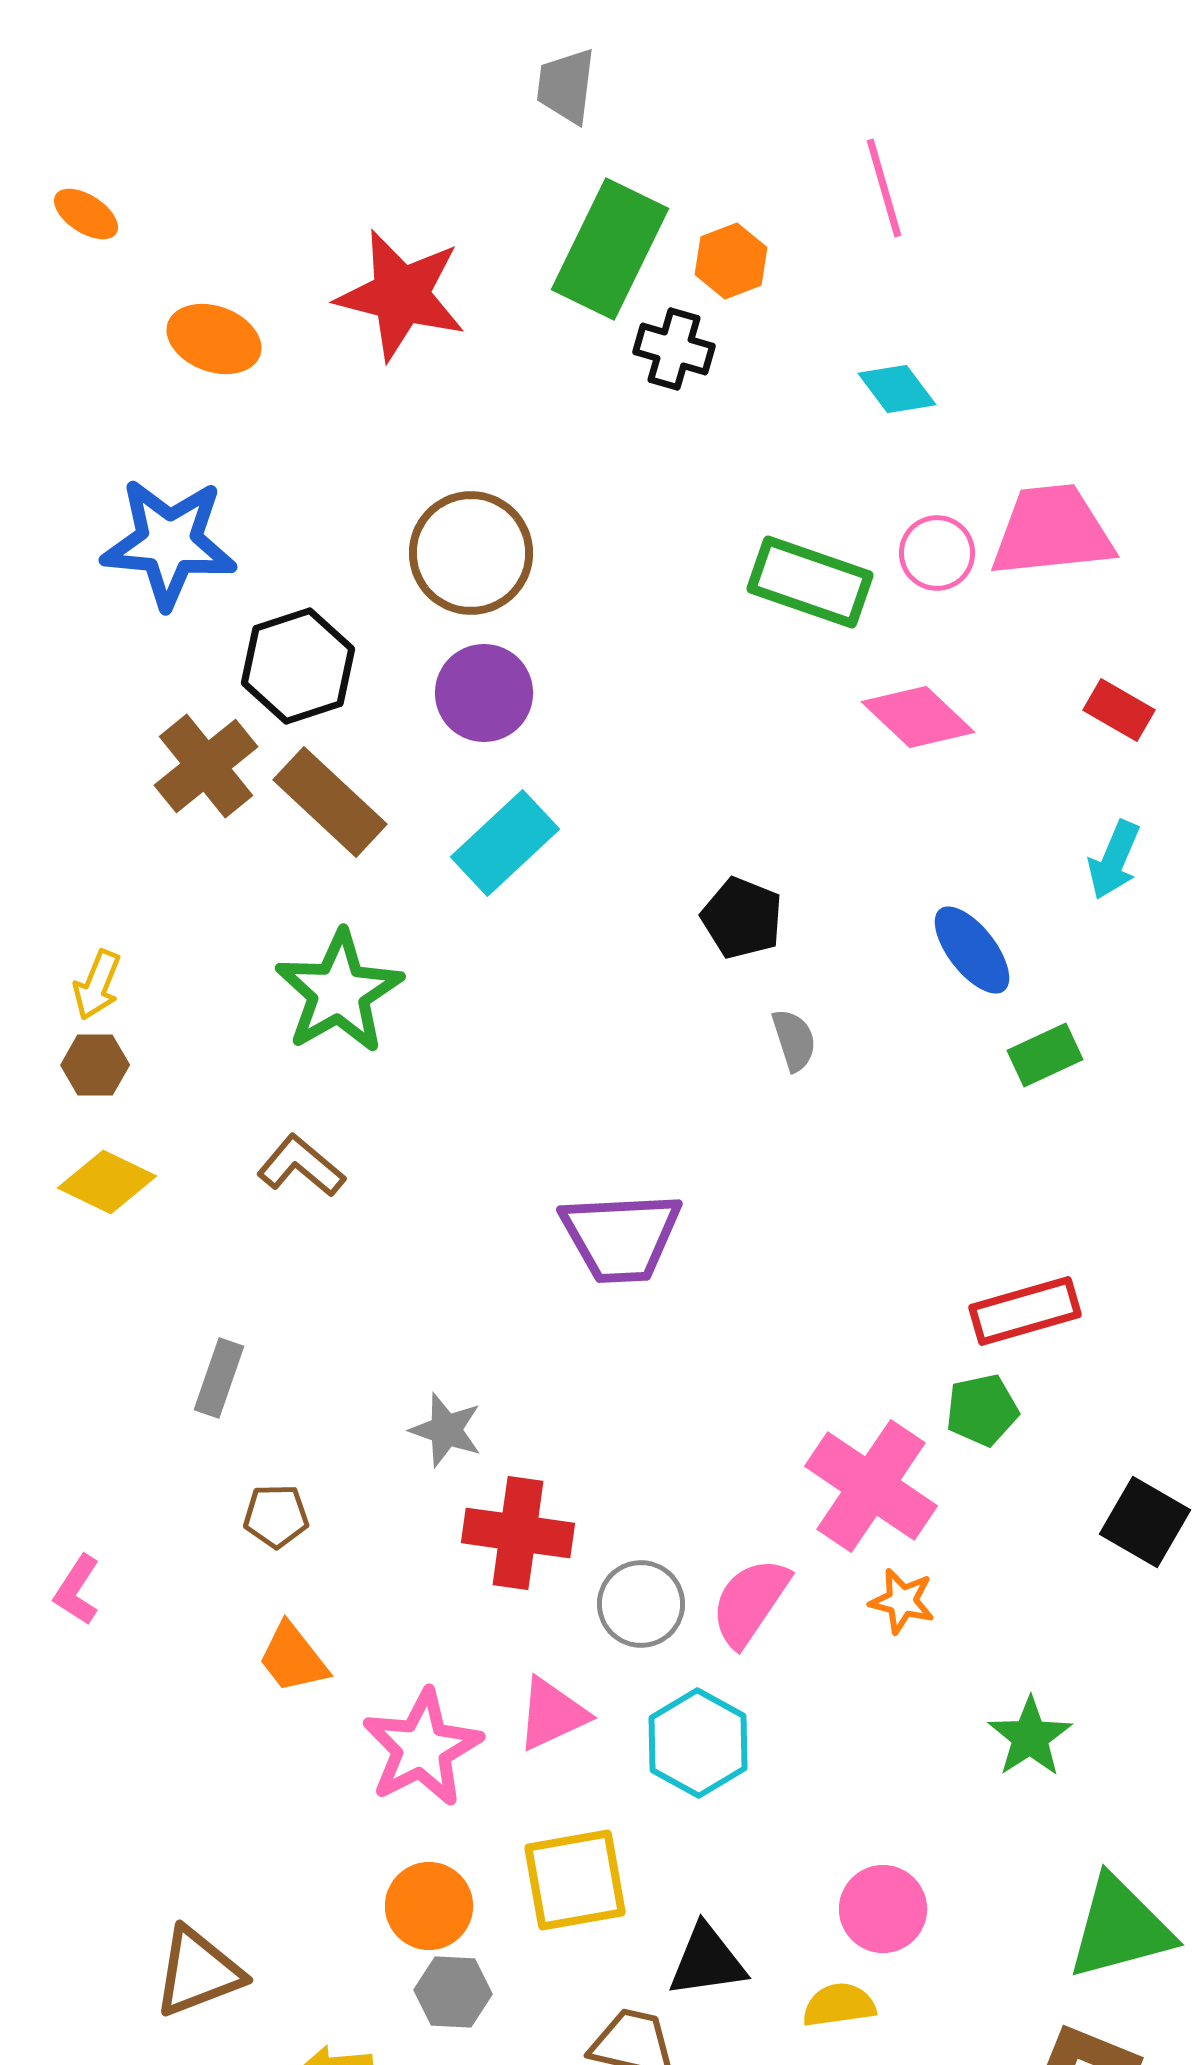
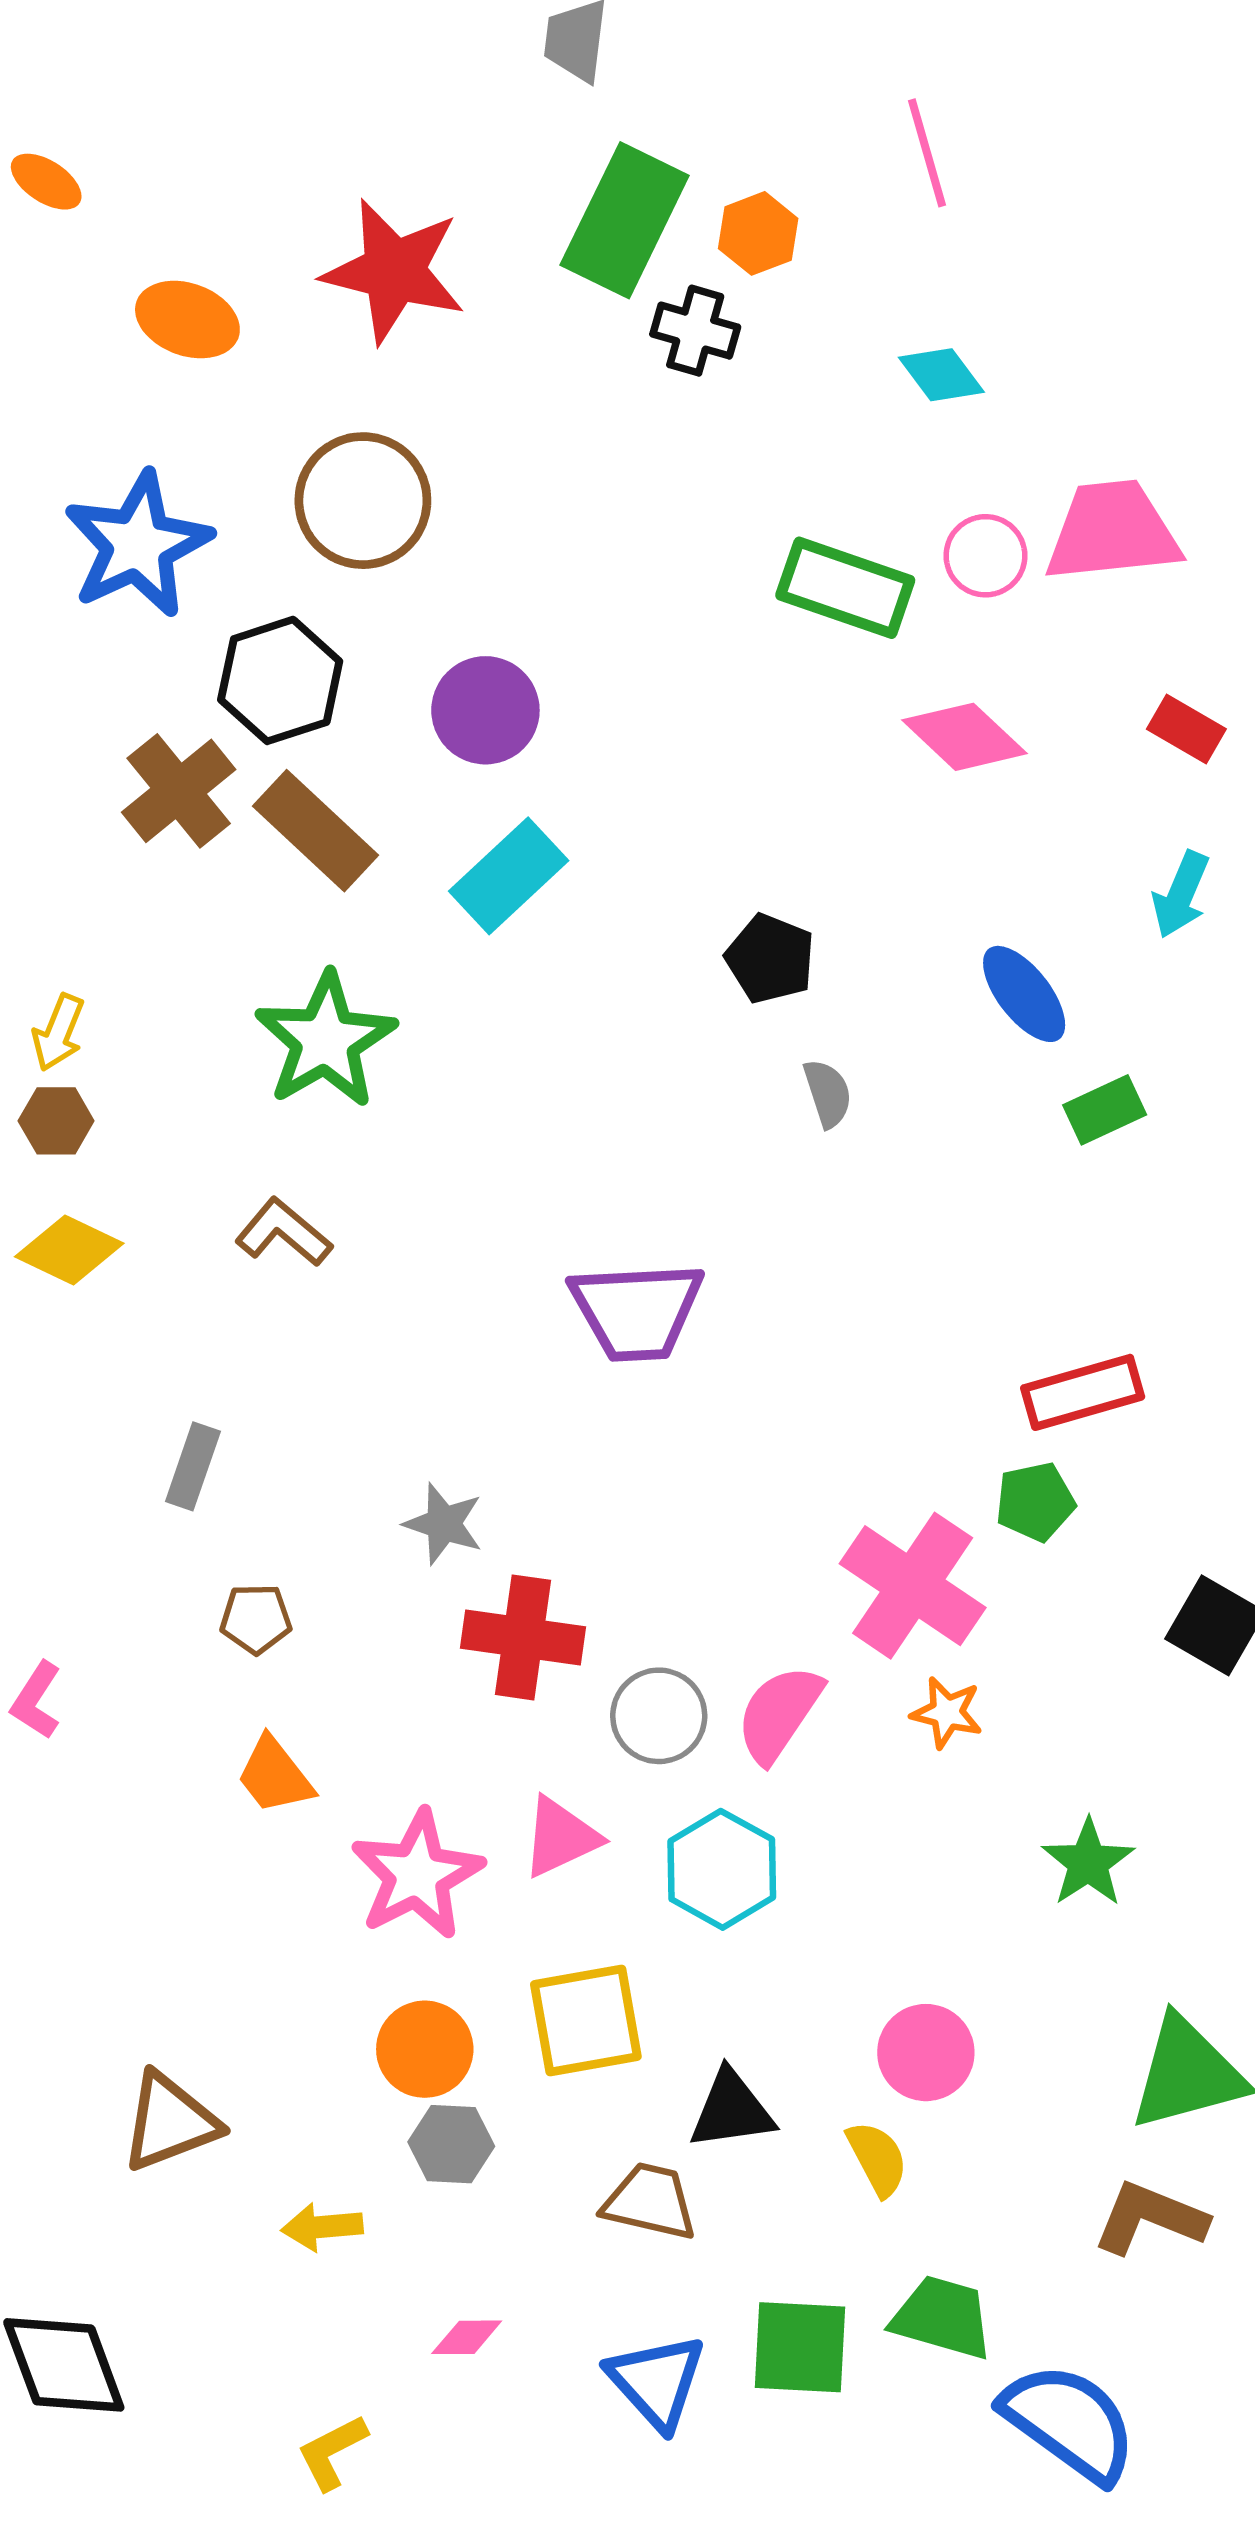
blue star: (169, 543) -> (138, 545), turned -30
brown circle: (471, 553) -> (363, 501), moved
yellow semicircle: (839, 2005) -> (877, 2158), turned 70

